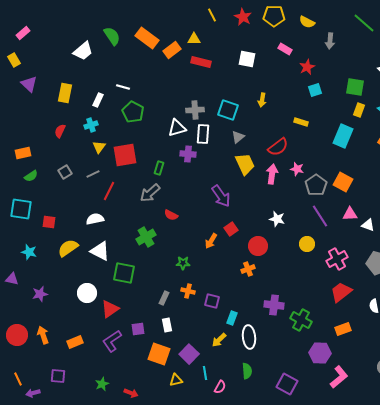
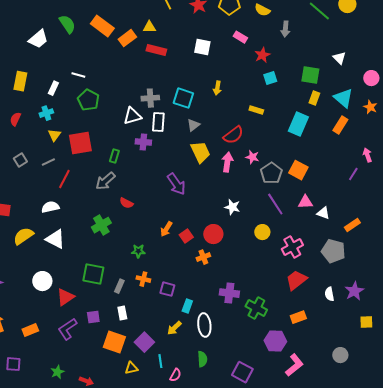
red square: (231, 229) -> (186, 236), moved
green square: (124, 273) -> (93, 274), moved

